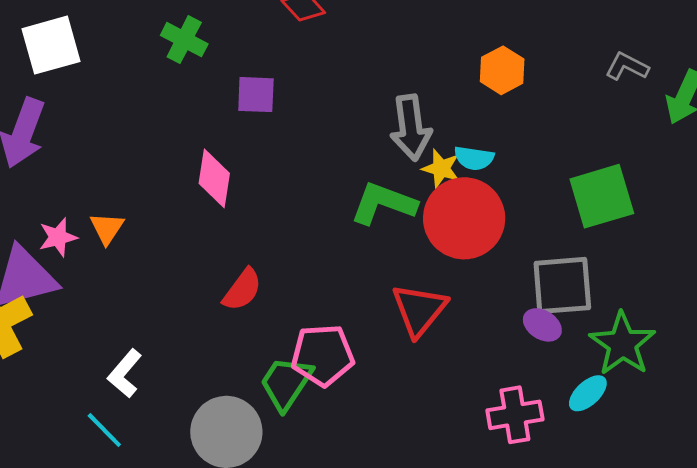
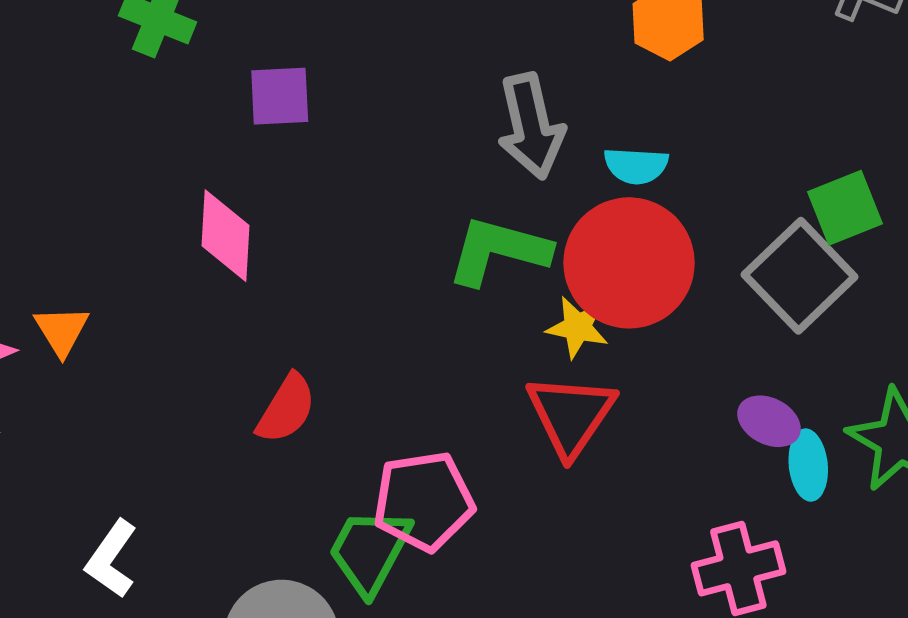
yellow star: (441, 168) -> (577, 327), moved
green square: (602, 196) -> (845, 208), size x0.7
gray square: (562, 285) -> (800, 276), moved, turned -34
cyan ellipse: (588, 393) -> (808, 465), moved, turned -48

